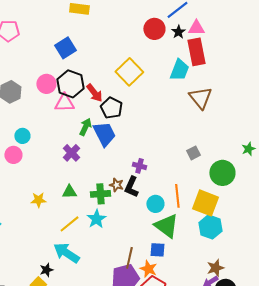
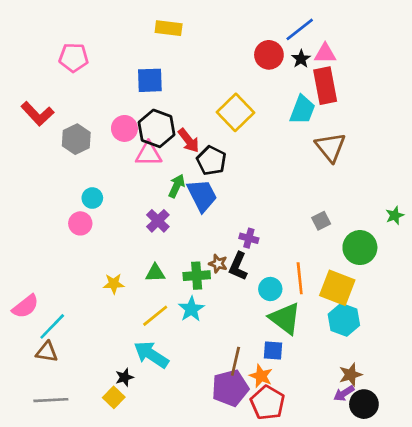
blue square: (65, 48) -> (150, 80), turned 30

